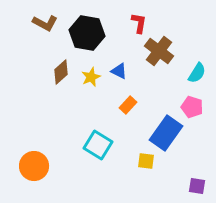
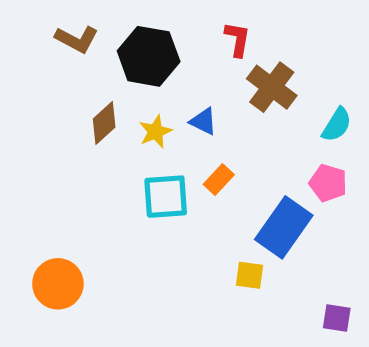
cyan square: (98, 145) -> (166, 197), moved, turned -36

